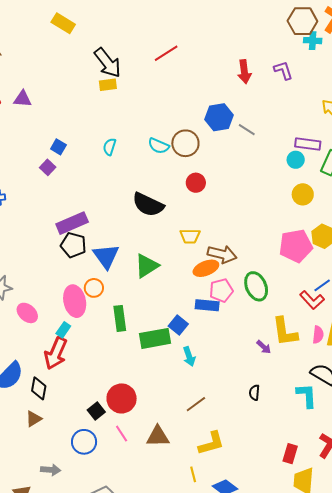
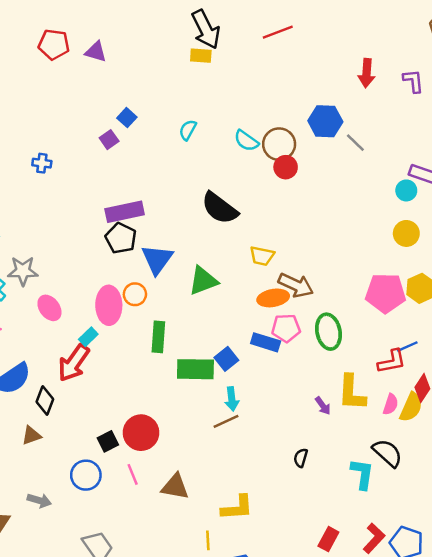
red circle: (196, 183) -> (286, 167), moved
red L-shape: (312, 300) -> (392, 362), turned -70
brown line: (196, 404) -> (226, 421), moved

